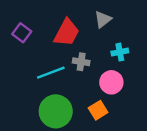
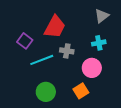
gray triangle: (103, 19) -> (102, 16), moved
purple square: (22, 33) -> (25, 41), moved
green circle: (56, 111) -> (46, 92), size x0.7

